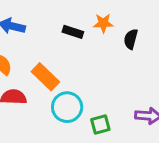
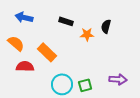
orange star: (103, 23) -> (87, 34), moved
cyan circle: (67, 107) -> (62, 84), moved

